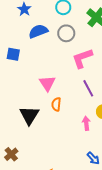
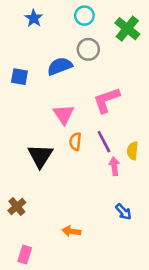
blue semicircle: (38, 31) -> (60, 66), moved
pink L-shape: (82, 58) -> (107, 100), moved
purple line: (88, 88) -> (104, 142), moved

